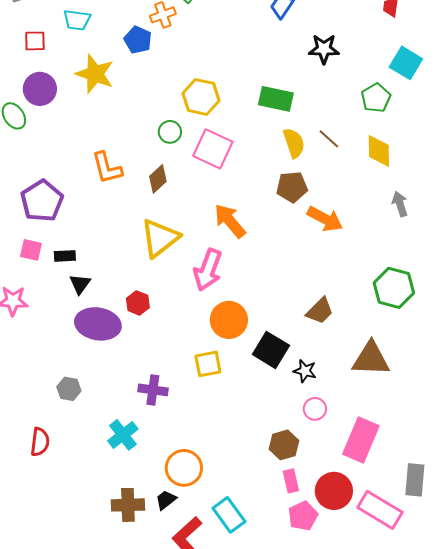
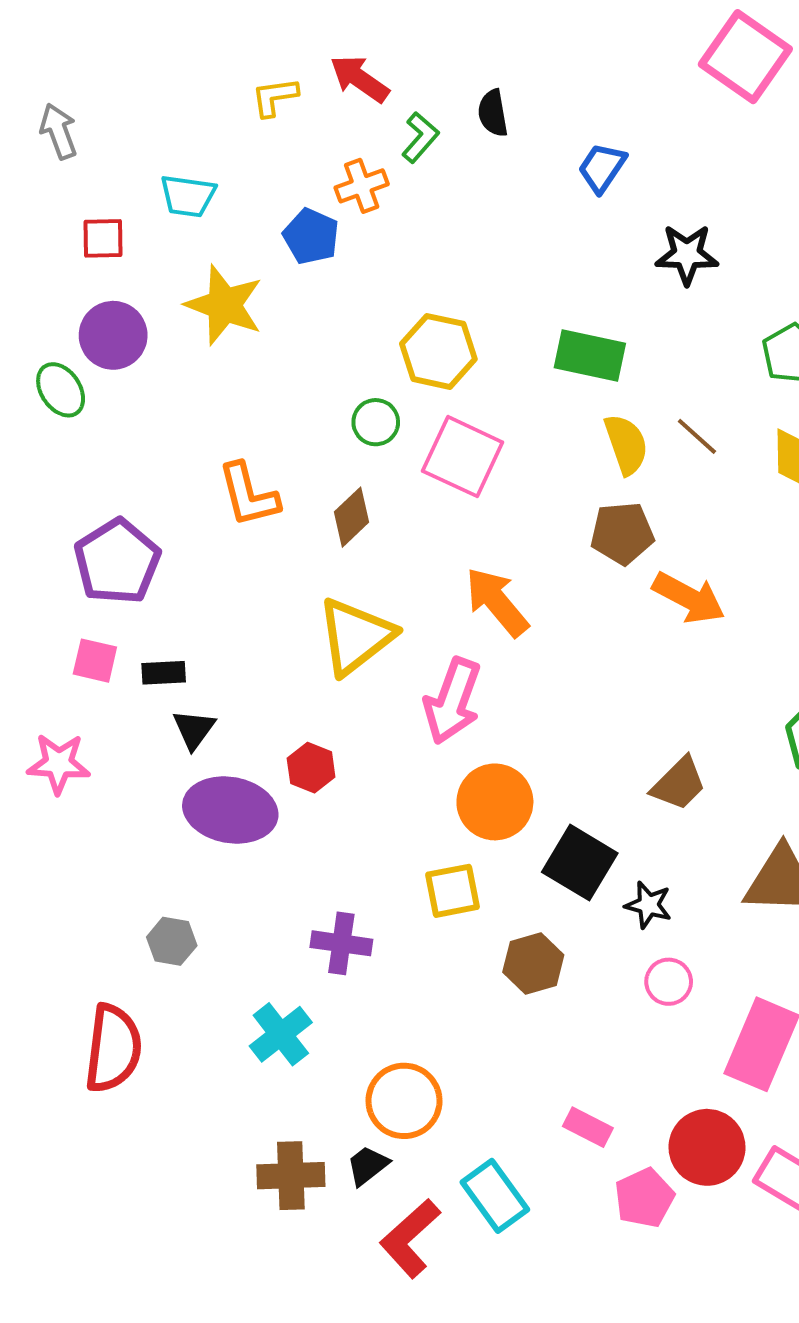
red semicircle: (40, 442) -> (113, 1048), size x1.5
brown hexagon: (284, 445) -> (533, 964), moved
pink rectangle: (291, 481) -> (588, 1127), moved, turned -50

